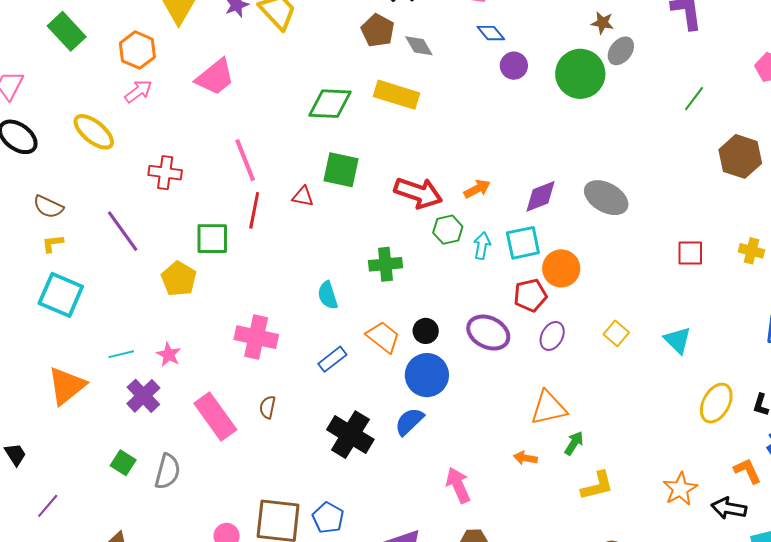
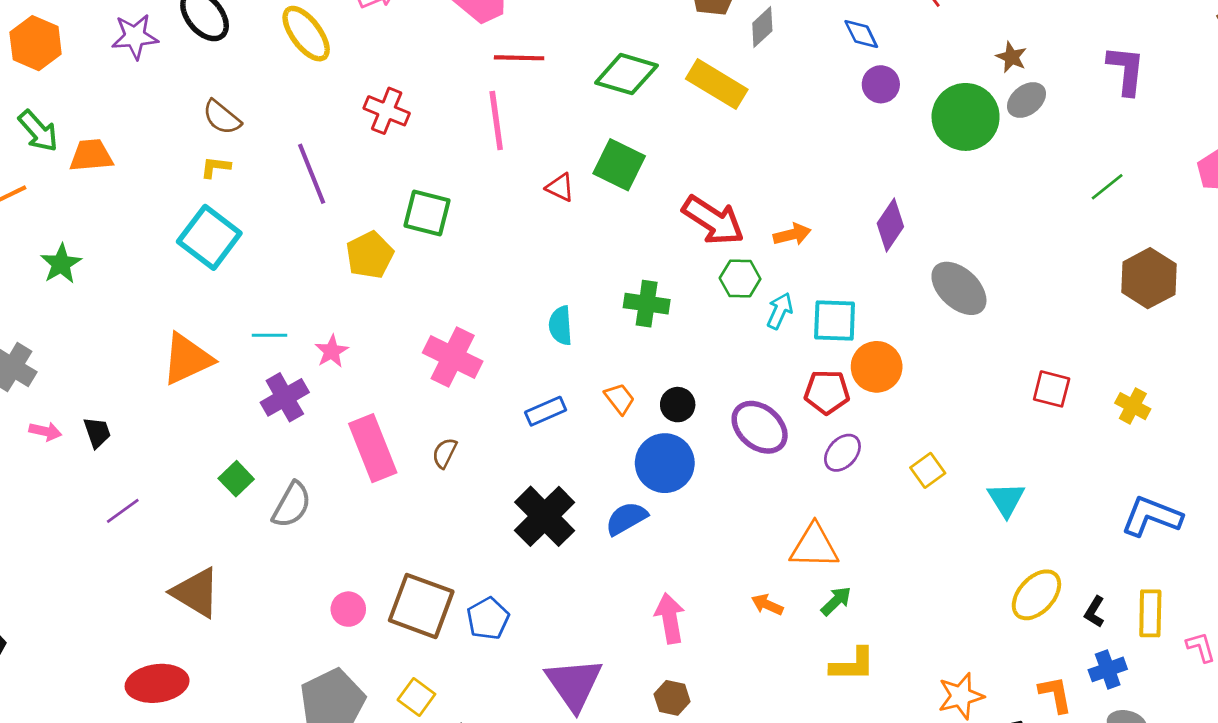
gray diamond: (419, 46) -> (762, 27), turned 64
purple diamond: (541, 196) -> (890, 225), moved, turned -48
red line: (254, 210) -> (519, 58), moved, turned 66
orange trapezoid: (383, 337) -> (620, 399), size x0.7

